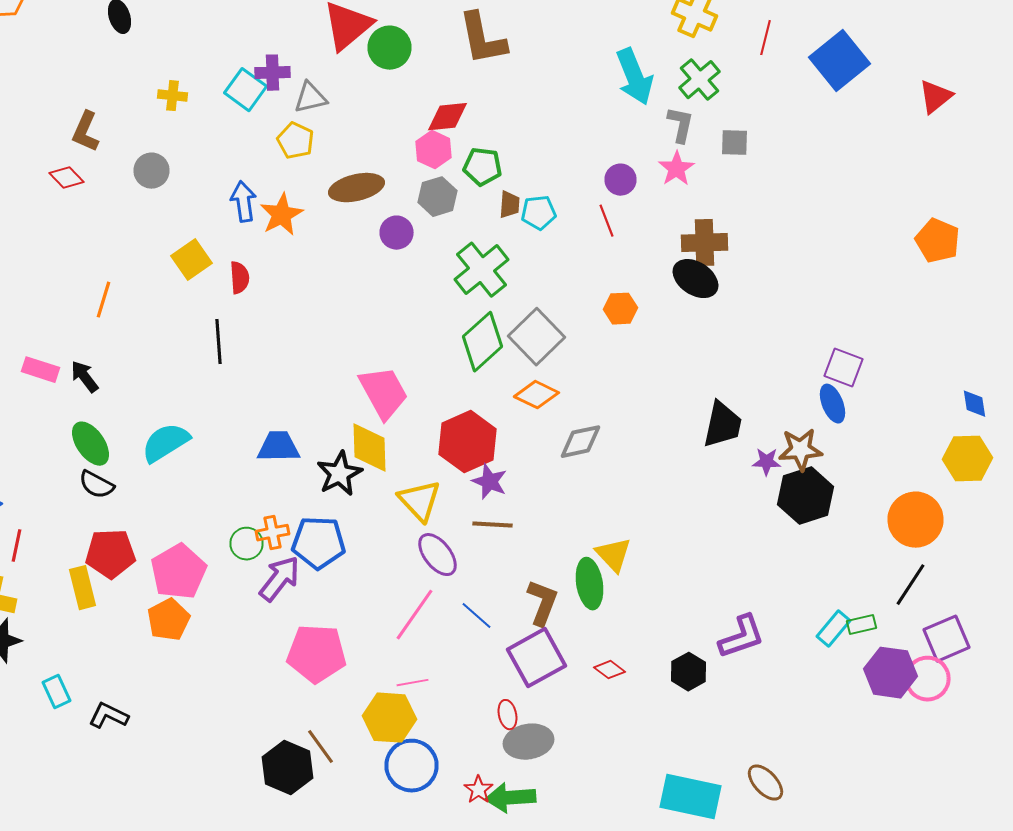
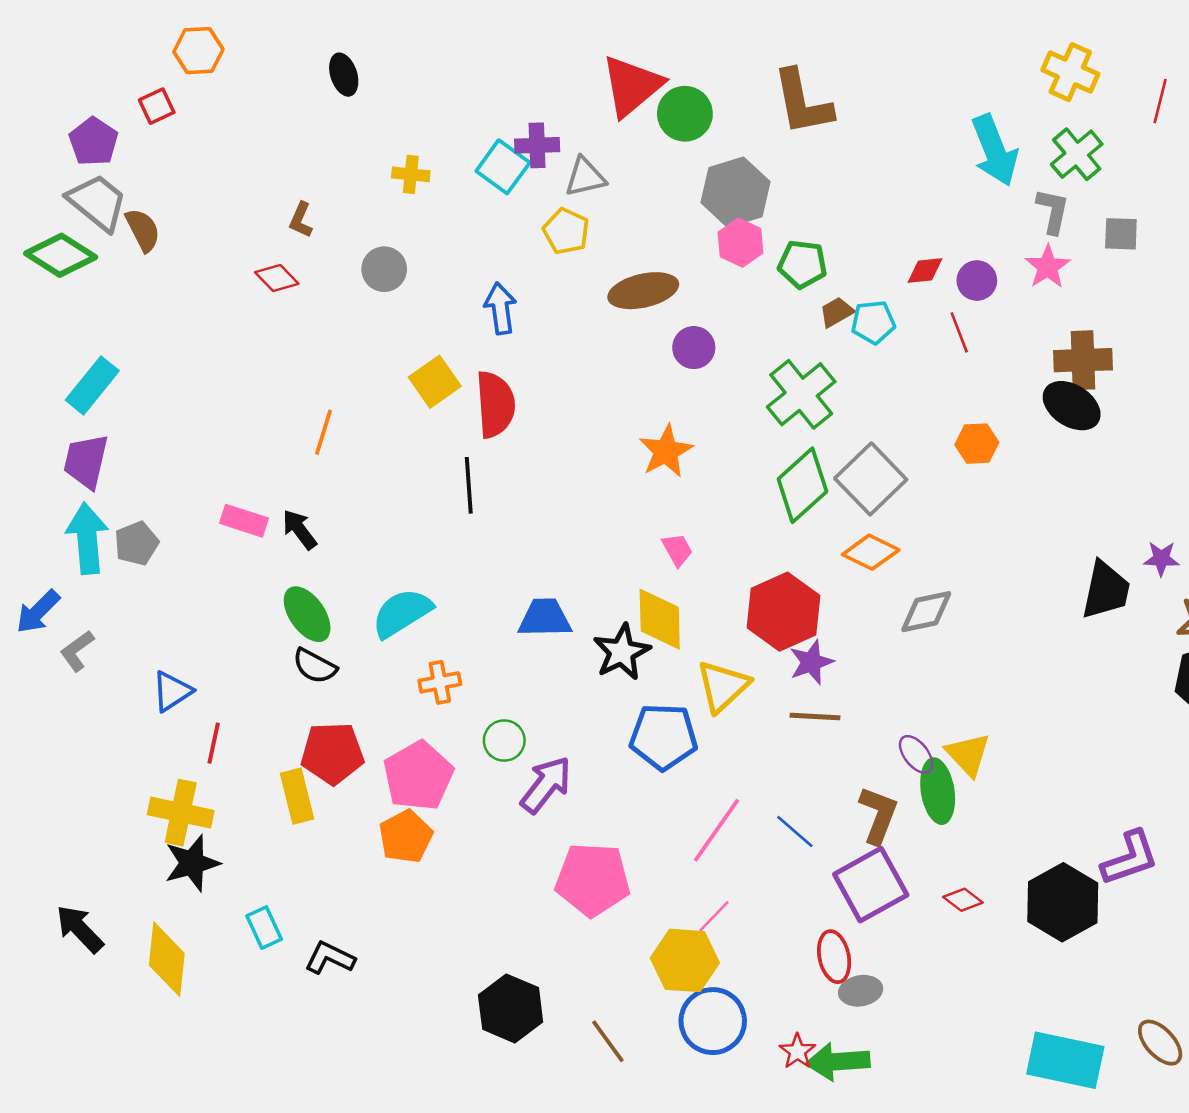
red diamond: (448, 117) -> (925, 270), moved, size x0.7
brown L-shape: (86, 132) -> (301, 220), size x0.7
gray hexagon: (438, 197) -> (735, 192), moved, size x1.4
brown trapezoid: (510, 205) -> (837, 312), turned -124
orange star: (282, 215) -> (666, 451), moved
red semicircle: (240, 278) -> (495, 404), size x1.6
pink trapezoid: (384, 393) -> (677, 550), size x0.5
purple star: (766, 462) -> (1161, 559), moved
purple star: (490, 482) -> (811, 662), turned 30
yellow triangle: (420, 501) -> (723, 686), turned 30
orange cross: (272, 533) -> (440, 682), moved
blue pentagon: (318, 543) -> (663, 737), moved
purple ellipse: (438, 555) -> (916, 754), moved, size x0.7
black hexagon: (688, 672) -> (1063, 902), size x1.6
pink line: (412, 683) -> (714, 916), turned -36
red ellipse: (508, 715) -> (834, 957), size x1.4
gray ellipse: (528, 742) -> (861, 991), size x0.7
brown line: (320, 747) -> (608, 1041), moved
black hexagon: (288, 768) -> (511, 1008), moved

